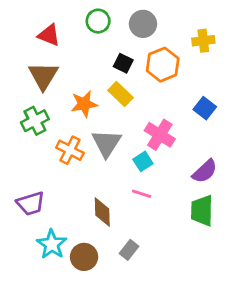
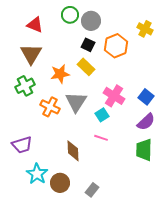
gray circle: (143, 24) -> (91, 21), moved
yellow cross: (203, 41) -> (145, 29), turned 35
blue square: (205, 108) -> (146, 97), moved
gray rectangle: (129, 250) -> (92, 190), moved

